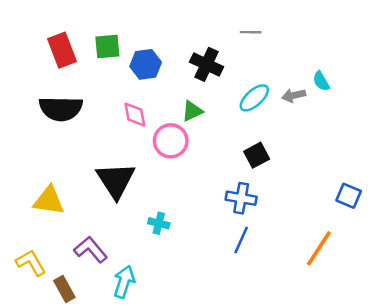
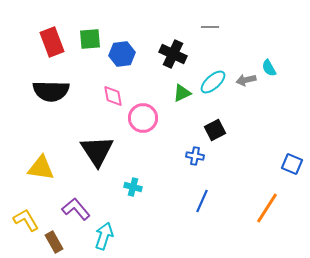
green triangle: (192, 111) -> (182, 93), moved
blue cross: (241, 198) -> (195, 156), moved, size x0.7

